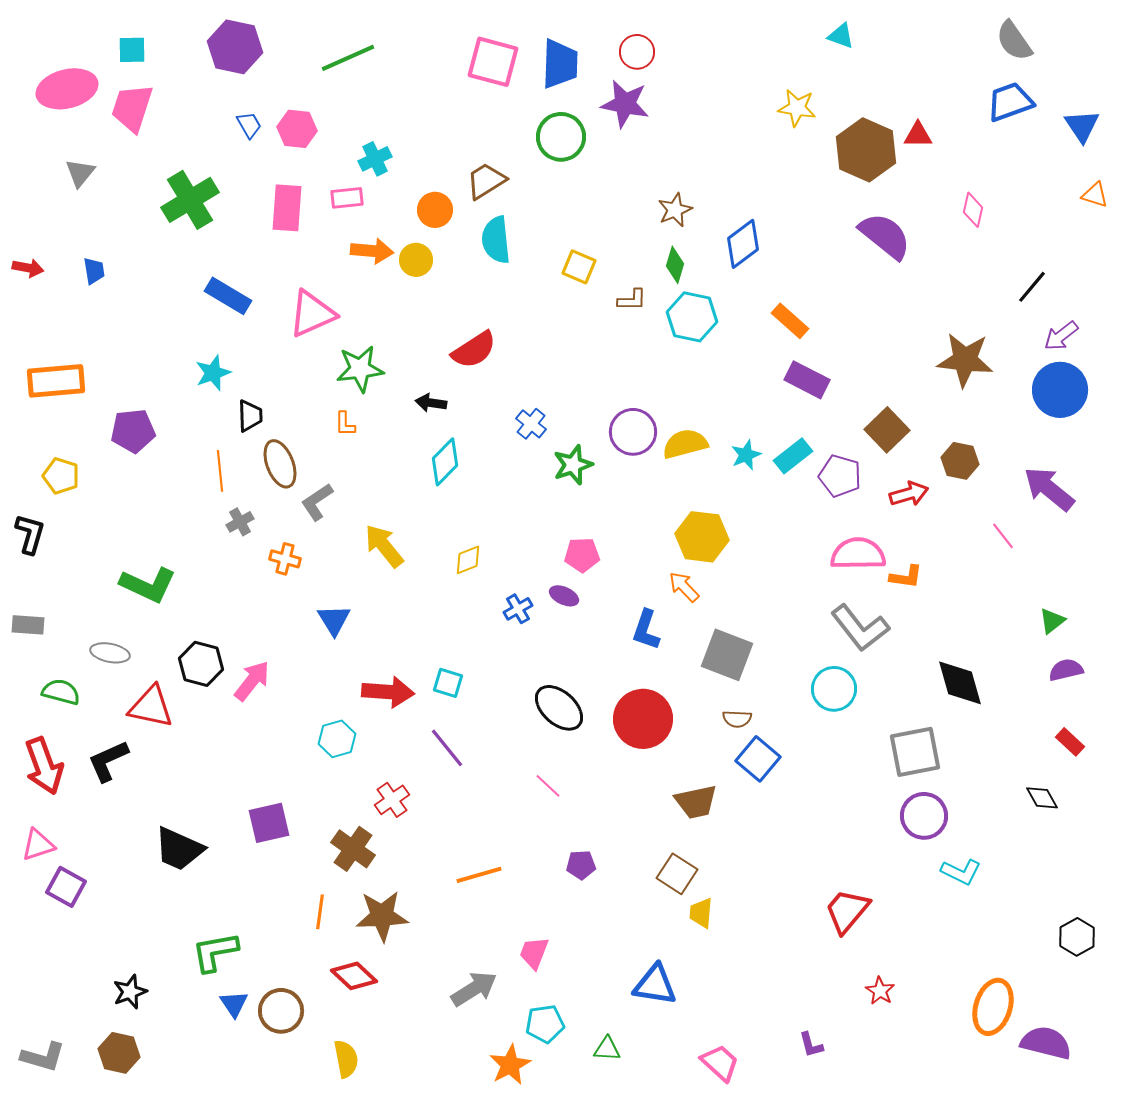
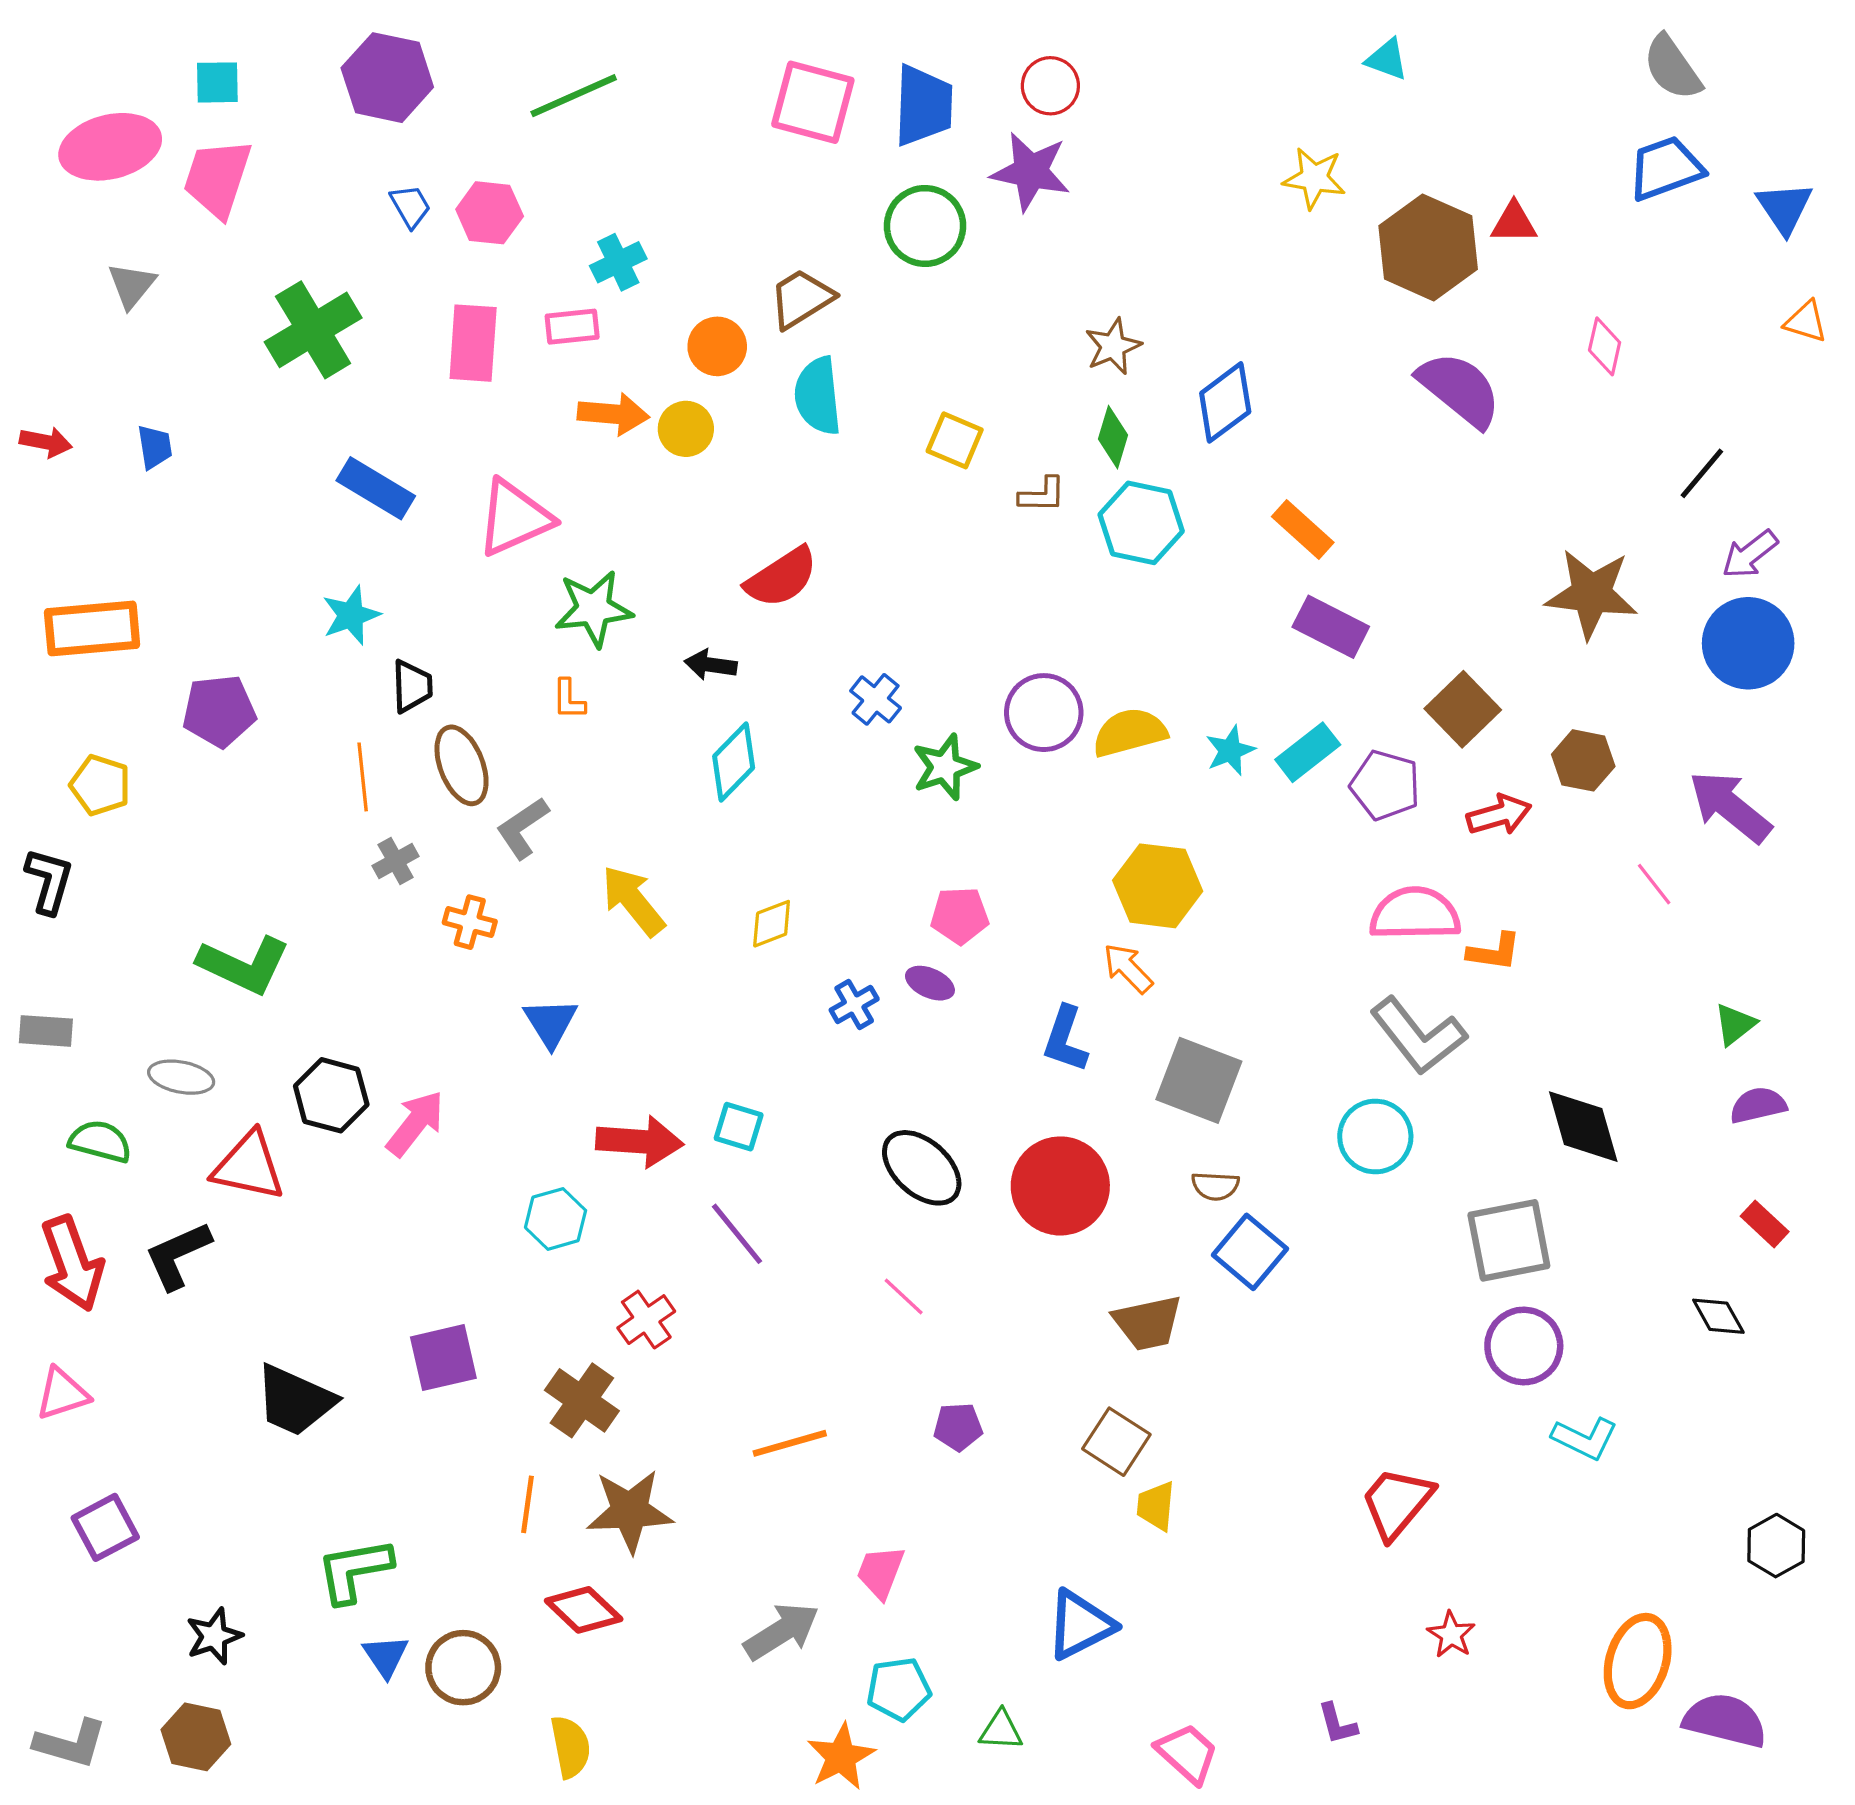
purple square: (66, 887) -> (105, 1527), moved, turned 33
blue triangle: (655, 985) -> (1080, 1625), turned -36

